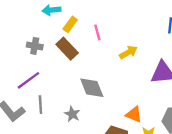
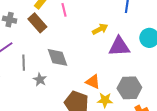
yellow arrow: (128, 52) -> (100, 29), moved
gray line: (40, 105) -> (24, 63), moved

